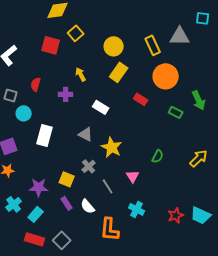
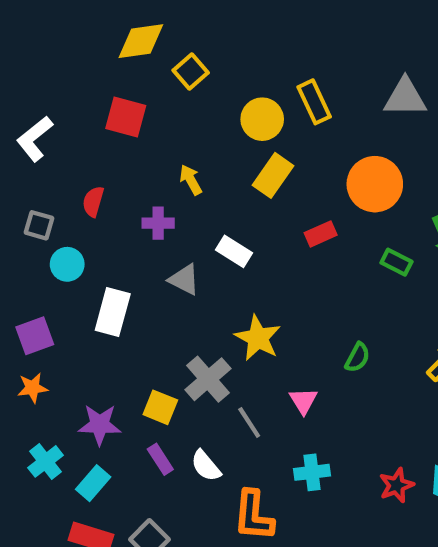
yellow square: (76, 33) -> (191, 71), moved
yellow rectangle: (153, 45) -> (314, 102), moved
red rectangle: (141, 99) -> (321, 234), turned -56
gray triangle: (86, 134) -> (184, 279), moved
gray cross: (89, 166) -> (208, 379), size x1.5
cyan cross: (137, 209) -> (312, 472), turned -35

